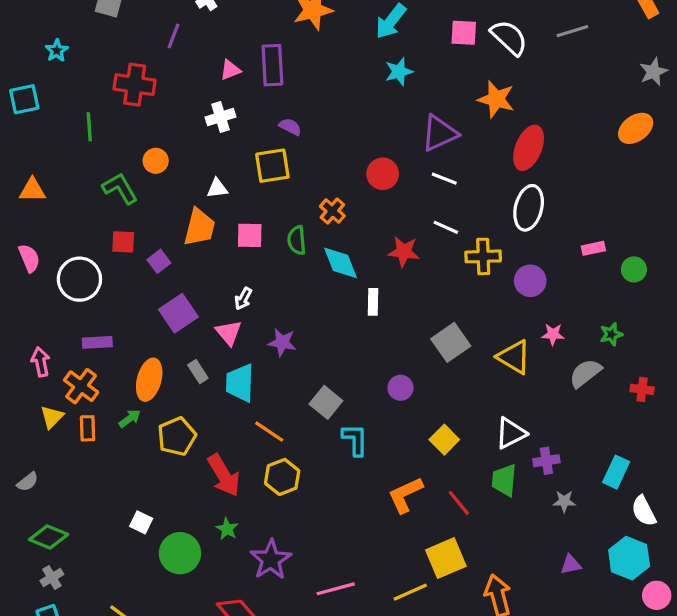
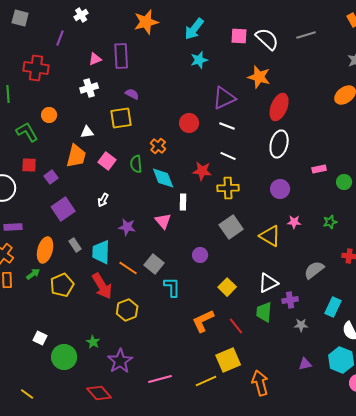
pink square: (250, 235) -> (107, 161), turned 36
yellow cross: (483, 256) -> (228, 188), moved
pink triangle: (229, 333) -> (163, 221), moved
gray semicircle: (585, 373) -> (314, 270), moved
orange line: (269, 432) -> (128, 268), moved
red arrow: (224, 475) -> (102, 286), moved

